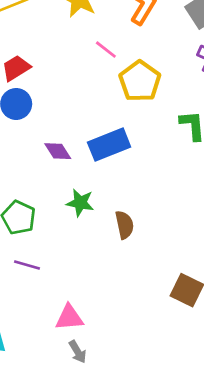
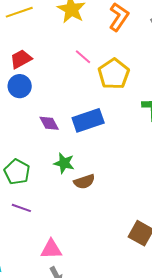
pink line: (106, 50) -> (83, 57), moved
brown semicircle: (124, 225) -> (84, 182), moved, turned 80

